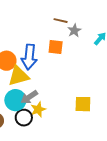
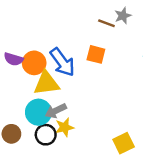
gray star: (74, 31) -> (123, 16), moved
blue arrow: (29, 57) -> (62, 62), turned -50
yellow square: (83, 104) -> (124, 143), moved, turned -36

